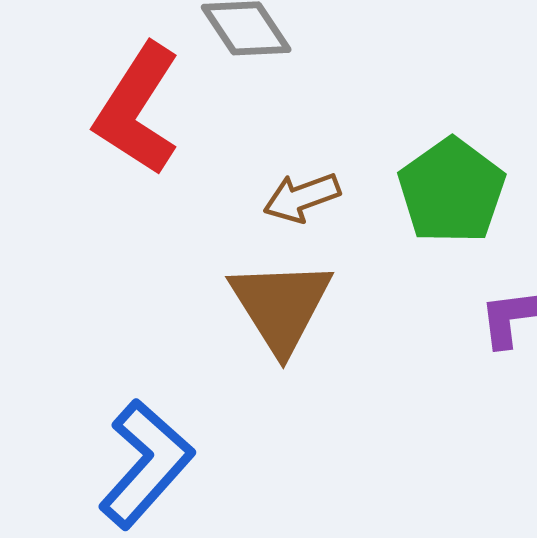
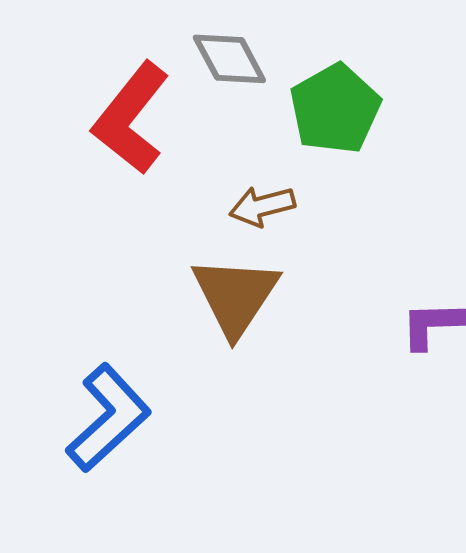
green pentagon: (452, 191) -> (335, 109), moved

